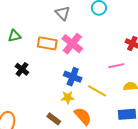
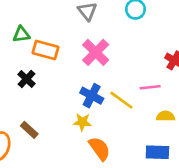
orange rectangle: (47, 43) -> (46, 50), moved
yellow line: (97, 91) -> (122, 100), moved
brown rectangle: (54, 119) -> (29, 130), moved

